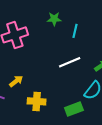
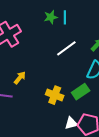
green star: (54, 19) -> (51, 17), moved
yellow cross: (37, 101) -> (55, 95), moved, turned 30

